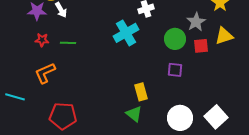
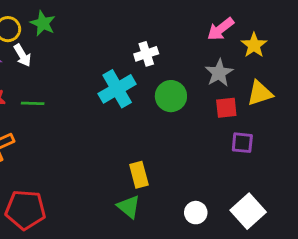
green circle: (175, 39) -> (171, 96), moved
purple square: (175, 70) -> (242, 143), moved
white circle: (180, 118) -> (196, 213), size x0.6

